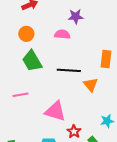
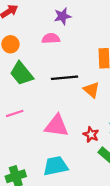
red star: (74, 132) -> (91, 135), moved

